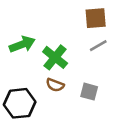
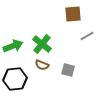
green arrow: (22, 44) -> (13, 46), moved
gray line: (98, 46) -> (87, 36), moved

